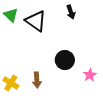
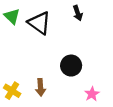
pink star: (90, 75) -> (92, 94), moved

